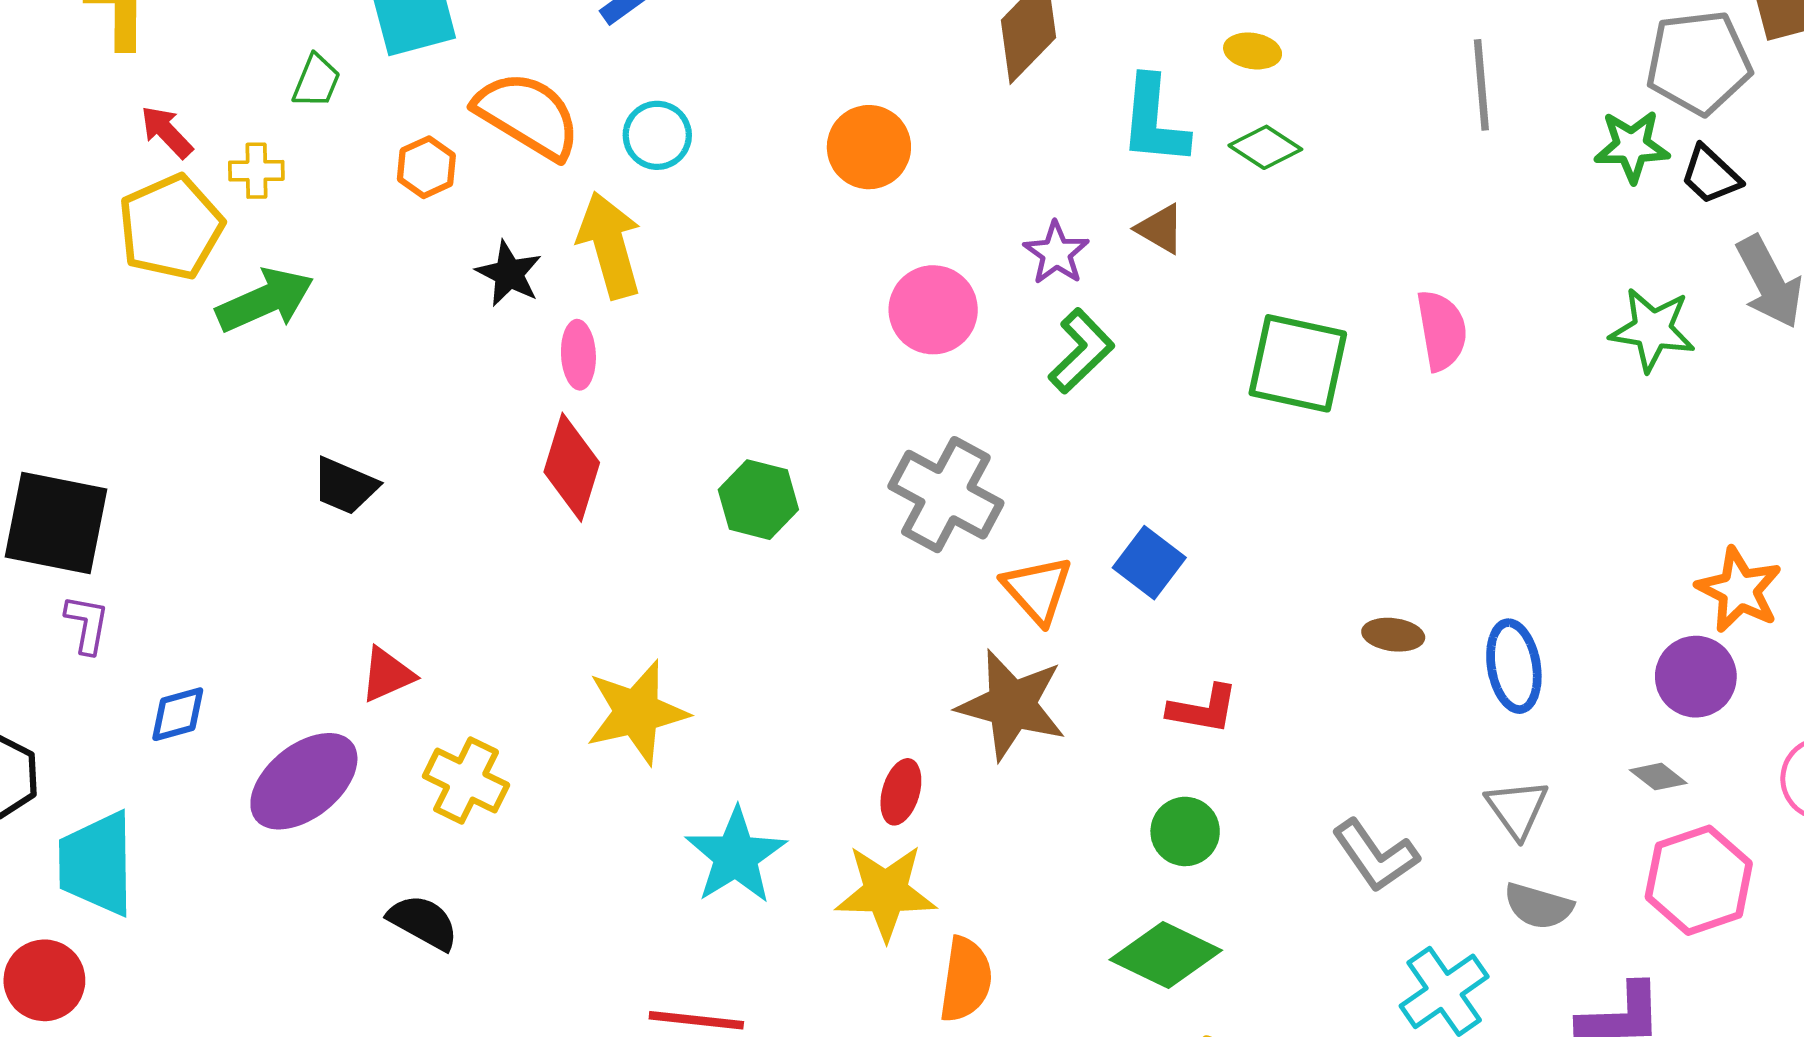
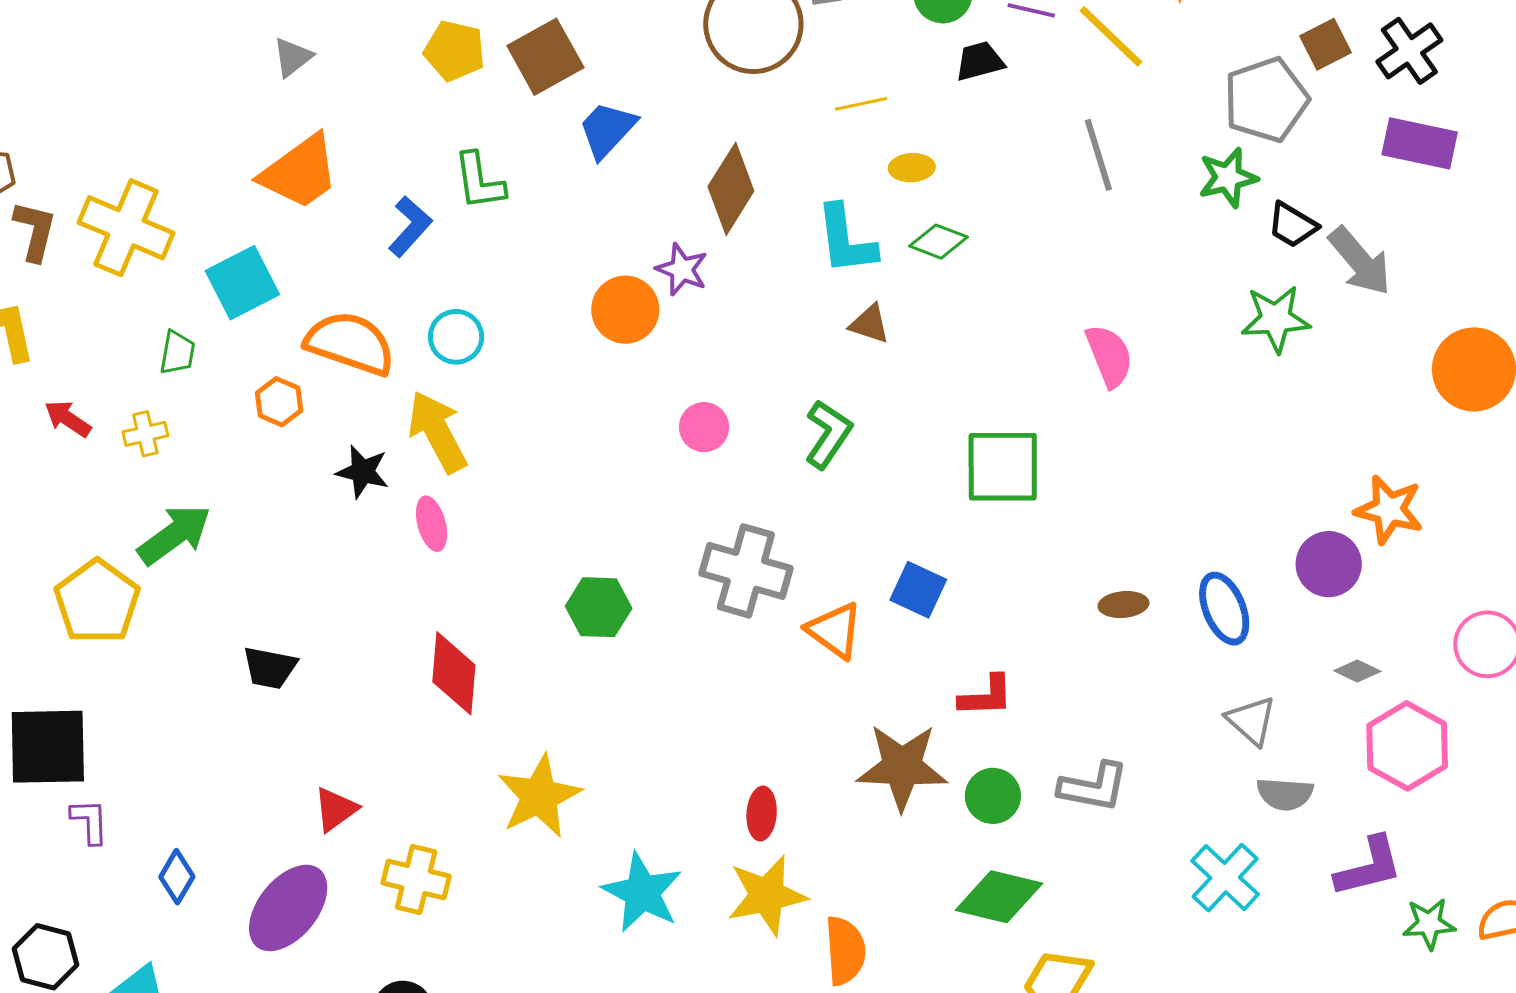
black trapezoid: (1711, 175) -> (1292, 225), moved
yellow pentagon: (171, 227) -> (97, 602), moved
purple star: (1056, 253) -> (682, 269), moved
pink circle: (933, 310) -> (704, 427), size x0.7
green square: (1298, 363) -> (1003, 467), moved
red diamond: (572, 467) -> (454, 673), moved
purple circle: (1696, 677) -> (1329, 564), moved
brown star: (1012, 705) -> (902, 767), moved
blue diamond: (178, 714) -> (177, 877), turned -32
gray L-shape: (1375, 856) -> (1094, 787), moved, turned -32

